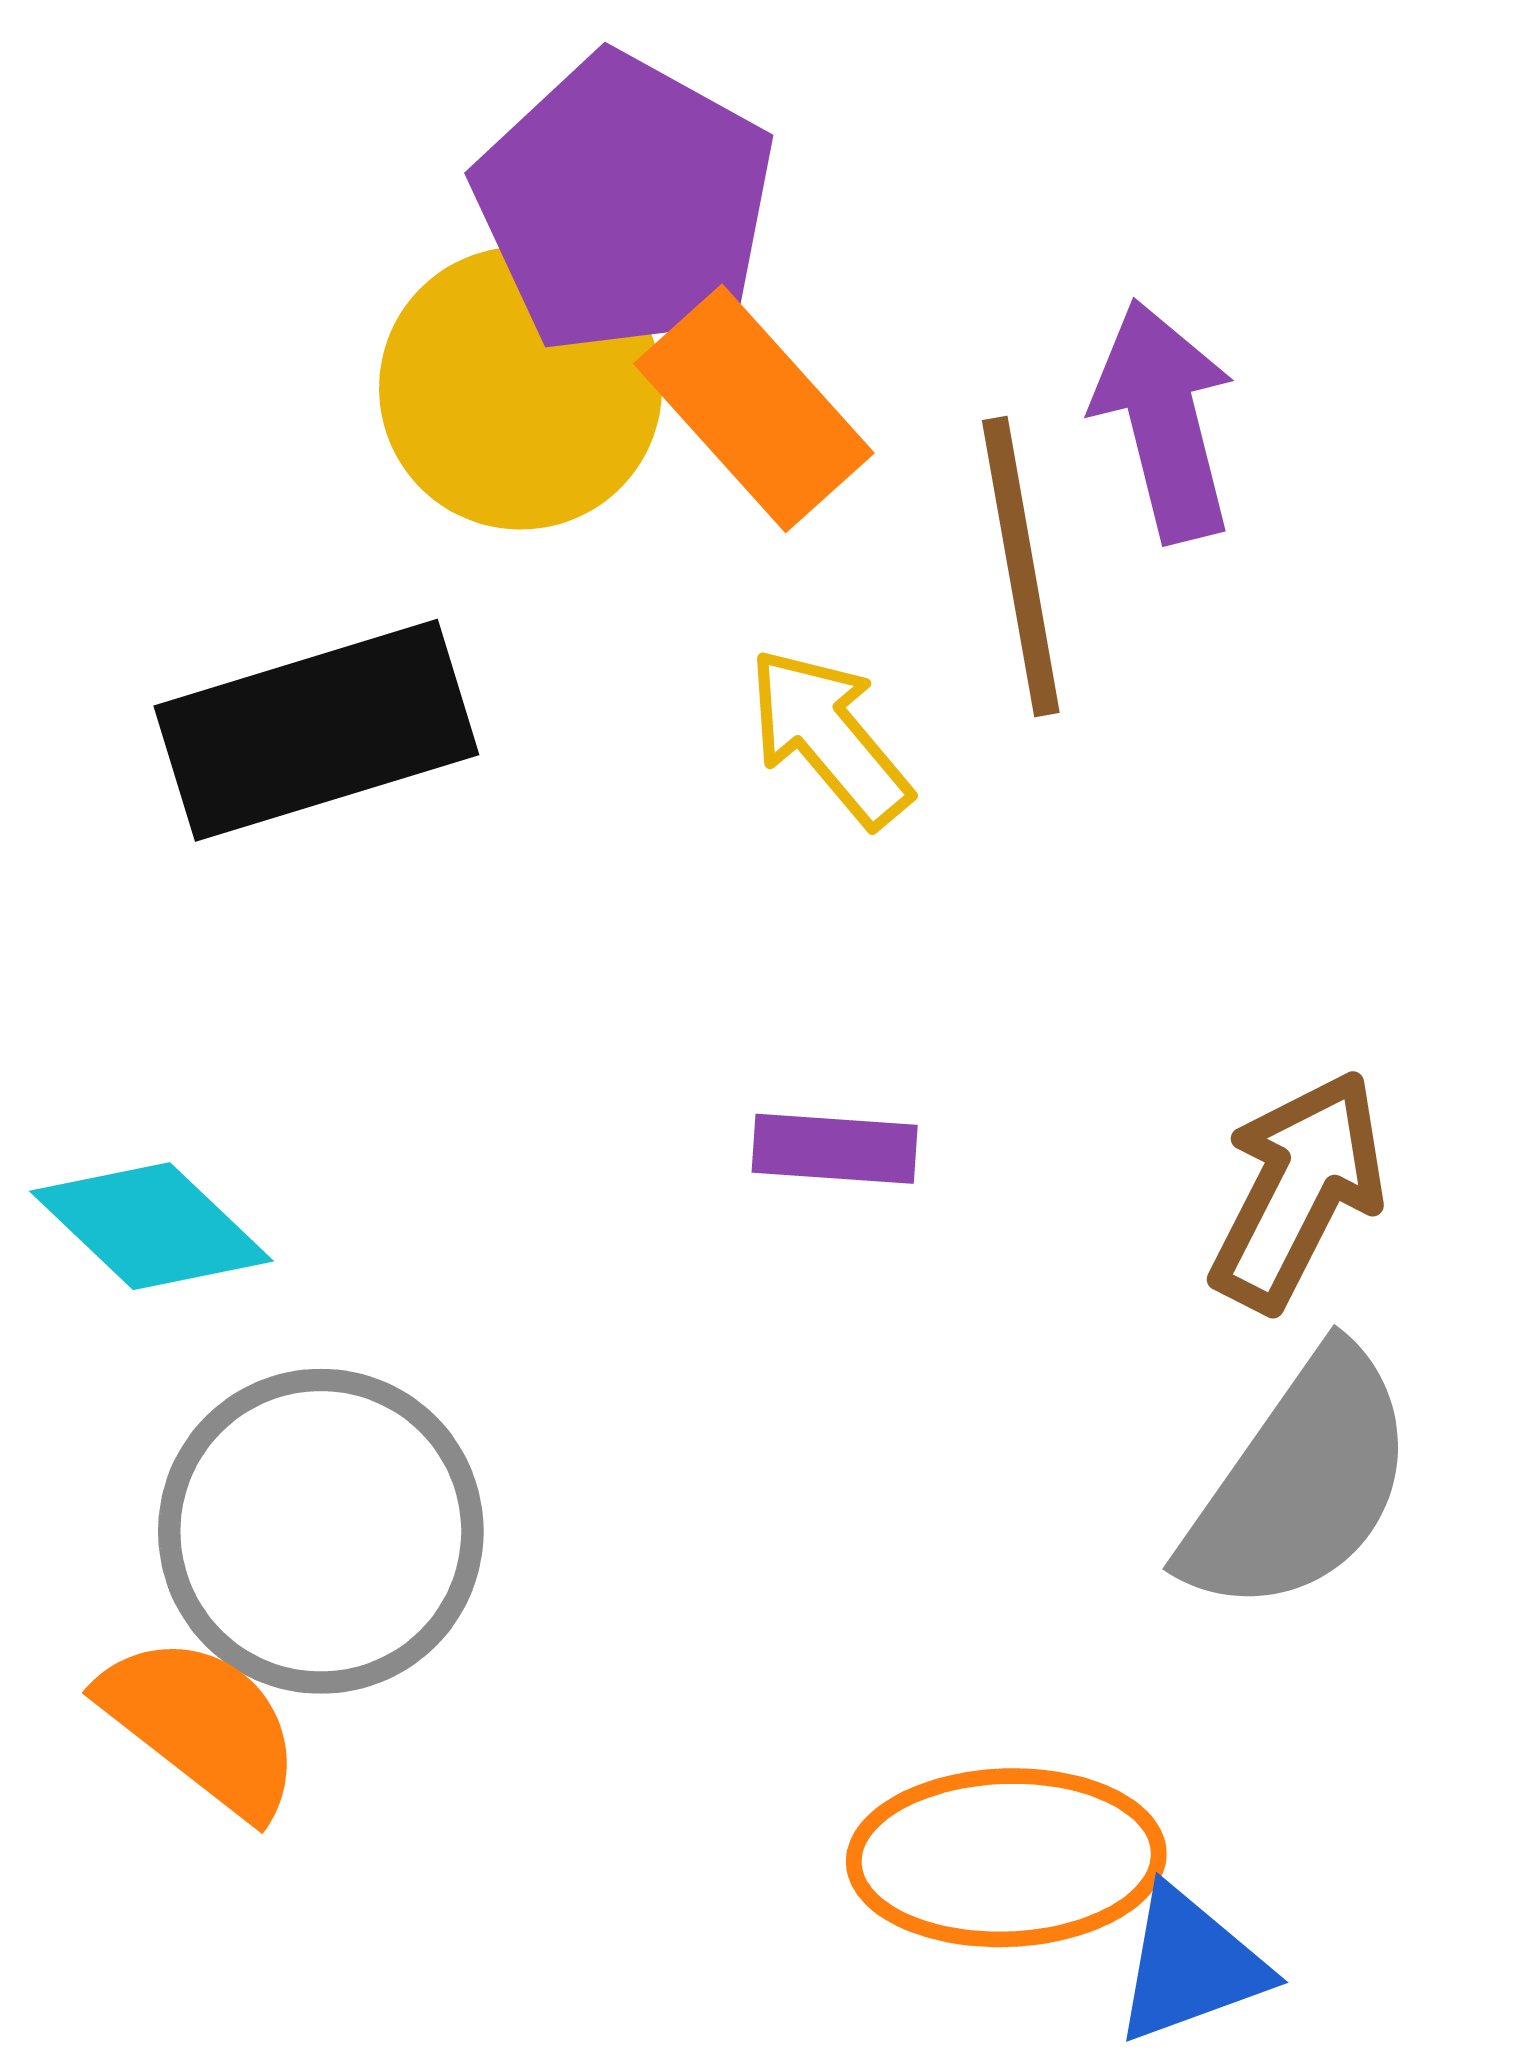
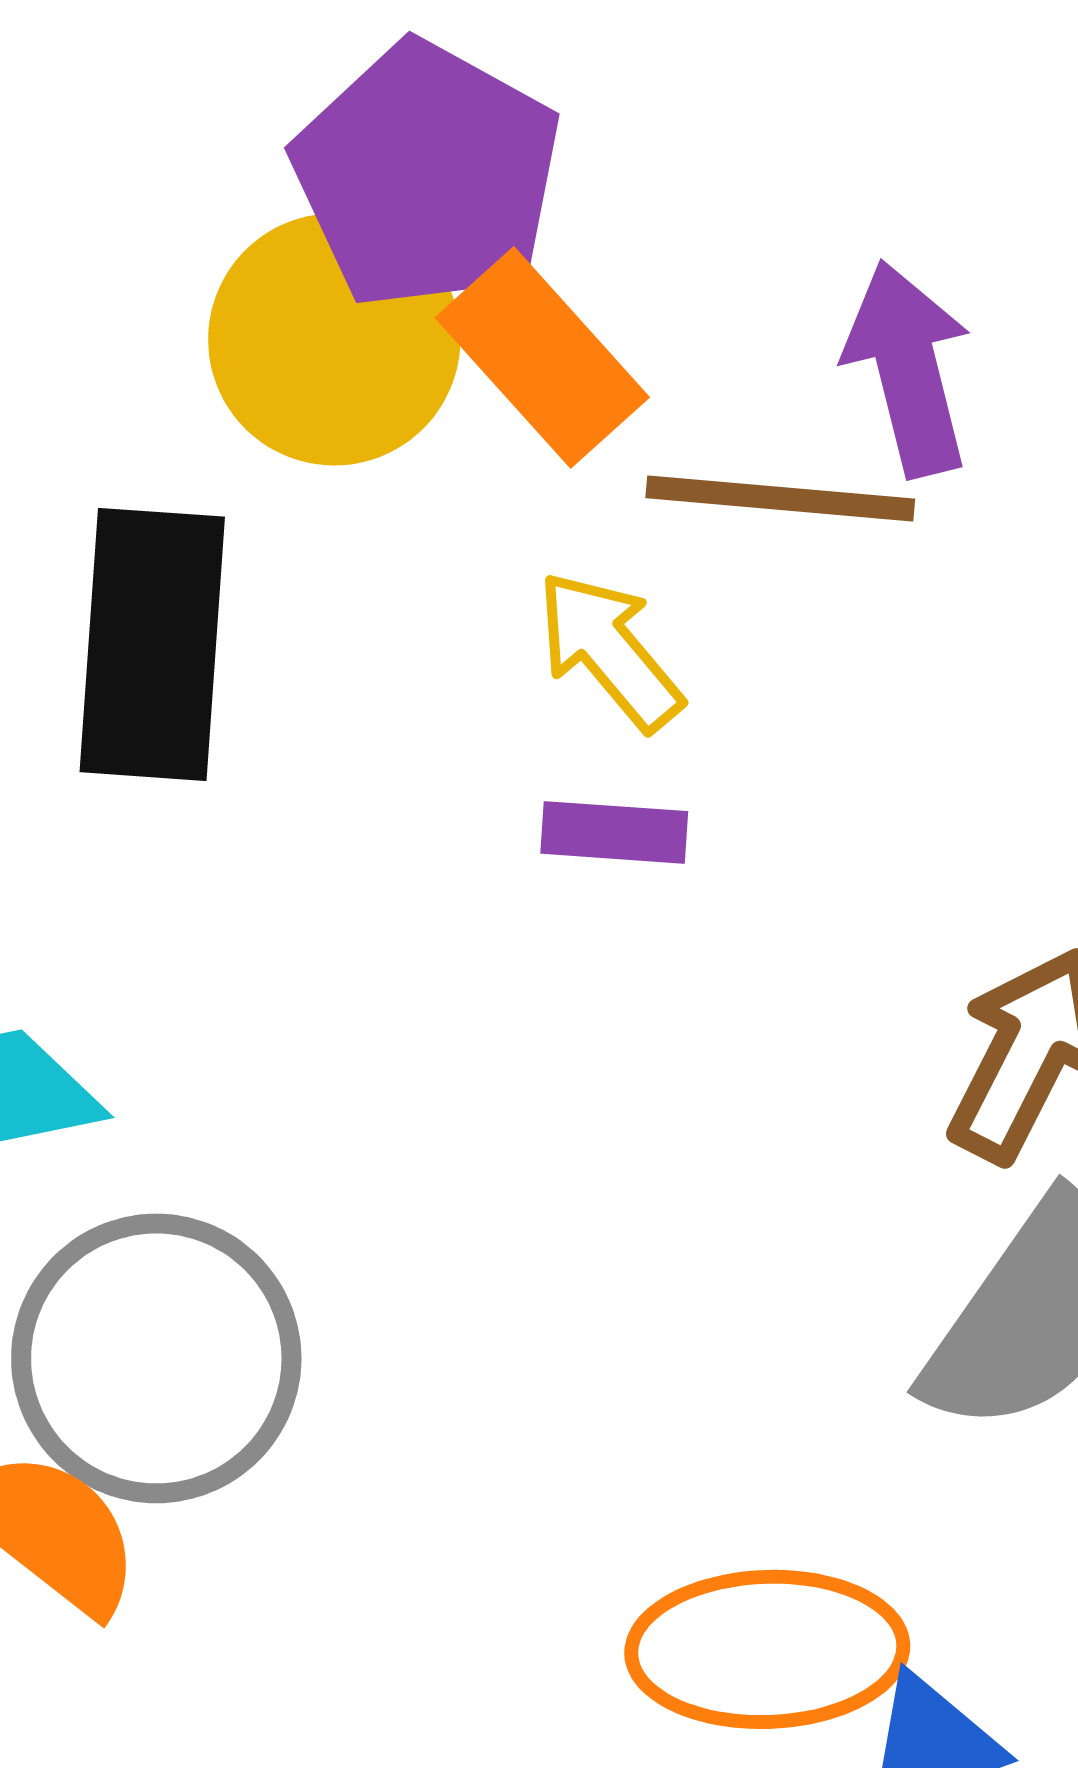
brown line: (1021, 567) -> (780, 498), turned -75
black rectangle: (316, 730) -> (152, 644), turned -69
purple rectangle: (835, 1149) -> (614, 832), moved

